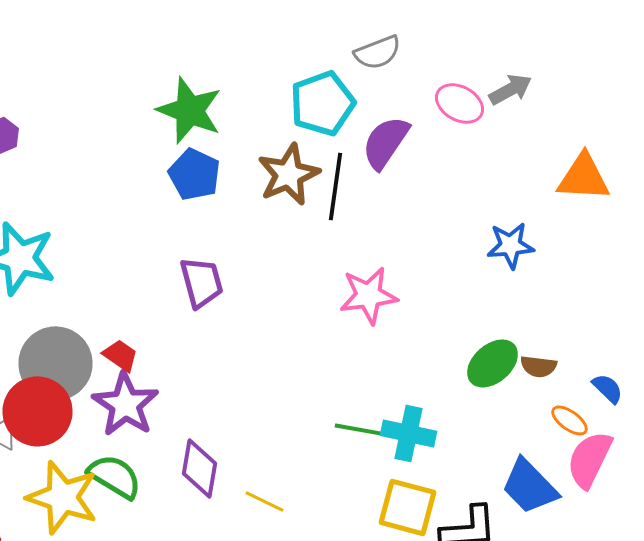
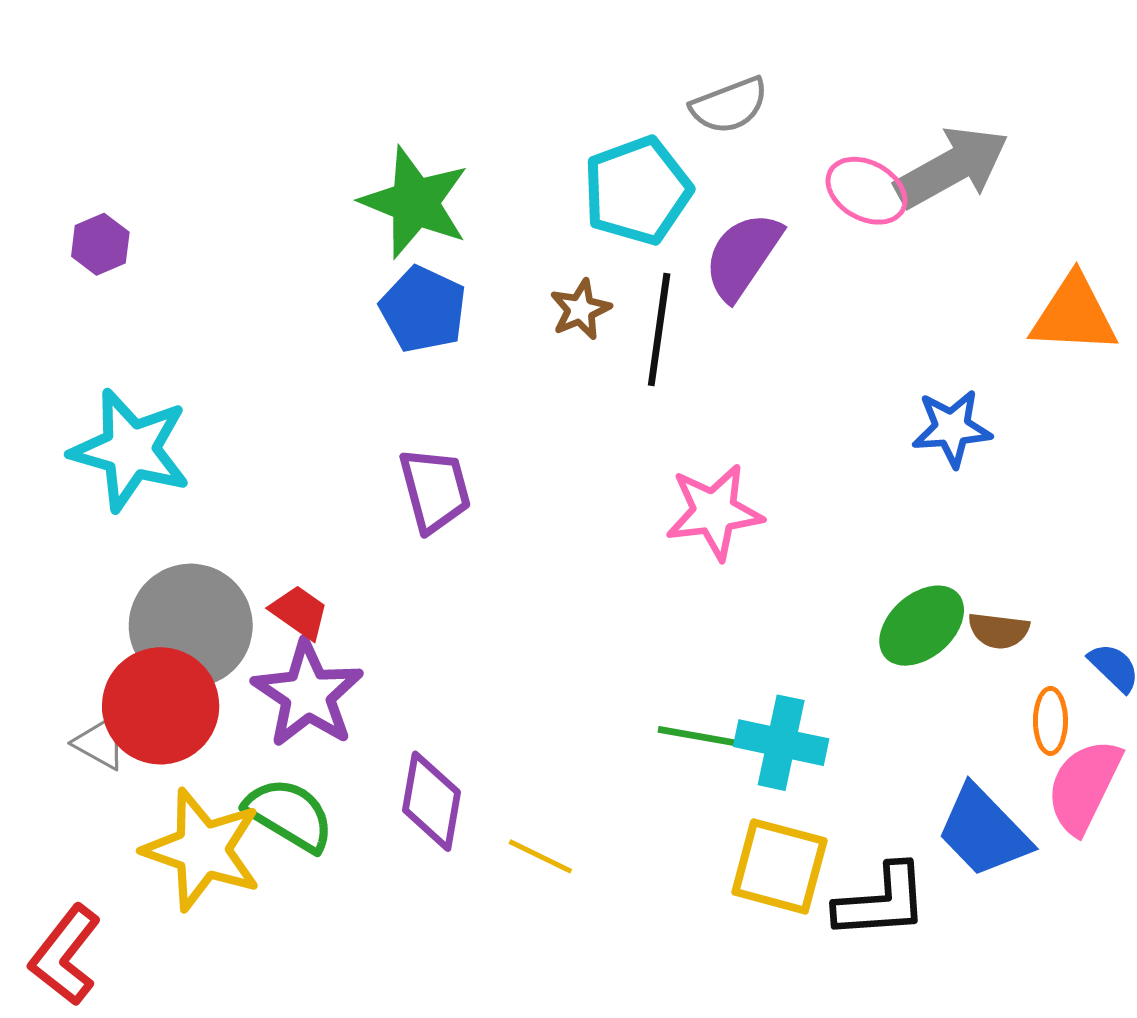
gray arrow: (510, 89) -> (952, 167), size x1.6
brown star: (288, 174) -> (580, 309), size x0.6
orange ellipse: (570, 420) -> (1050, 721), turned 54

